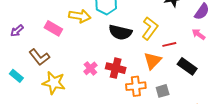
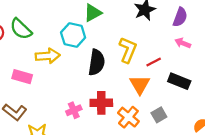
black semicircle: (120, 32) -> (97, 62), turned -80
pink cross: (90, 68) -> (74, 110), turned 32
orange cross: (136, 86) -> (128, 117), turned -30

